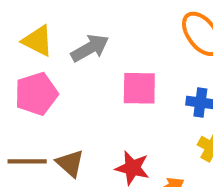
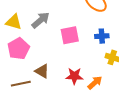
brown triangle: (70, 163) -> (42, 71), moved

